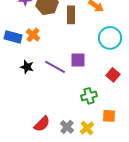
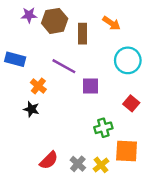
orange cross: (33, 35) -> (38, 86), moved
black star: (27, 67) -> (31, 109), moved
purple line: (55, 67) -> (64, 66), moved
orange square: (109, 116) -> (127, 151), size x1.5

